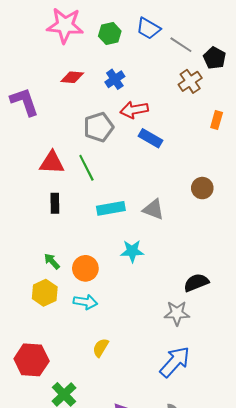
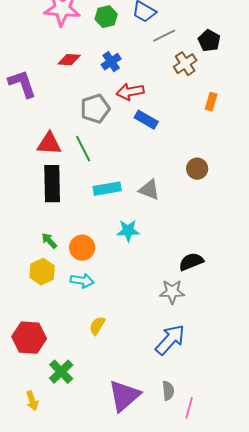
gray line: (181, 45) -> (164, 36), moved, turned -60
black rectangle: (55, 203) -> (52, 184), size x1.8

